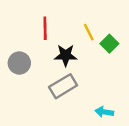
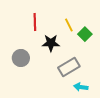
gray circle: (19, 63) -> (21, 58), moved
gray rectangle: (63, 86) -> (69, 67), moved

